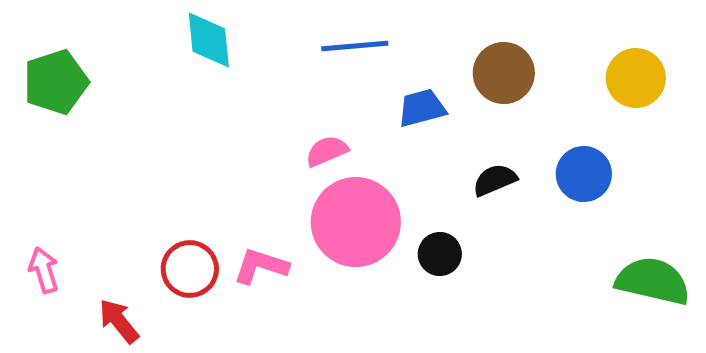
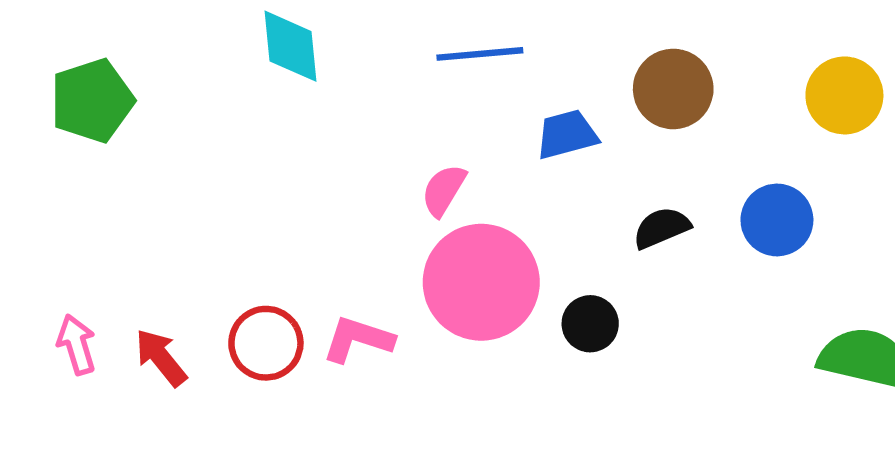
pink semicircle: (327, 151) -> (444, 190), turned -36
red arrow: (119, 321) -> (161, 357), moved

